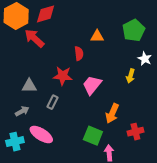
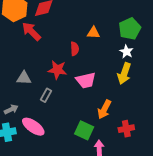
white star: (145, 59) -> (126, 52), moved
yellow arrow: (131, 76) -> (124, 73), size x1.5
pink trapezoid: (92, 85) -> (86, 80), turned -145
gray arrow: (22, 111) -> (11, 109), moved

